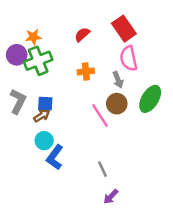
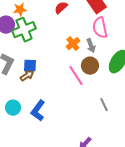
orange cross: (86, 71) -> (73, 44), moved, turned -32
cyan circle: (44, 141) -> (13, 108), moved
gray line: (102, 169) -> (104, 105), moved

